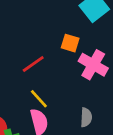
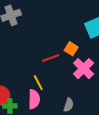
red line: (33, 64) -> (51, 58), moved

